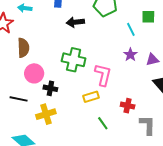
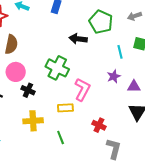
black arrow: (75, 22) -> (78, 39), moved
yellow cross: (46, 114) -> (33, 121), moved
green line: (103, 123) -> (61, 138), moved

